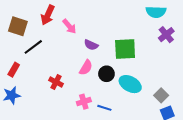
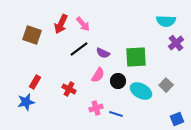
pink arrow: (69, 26) -> (83, 24), moved
black line: (33, 47) -> (79, 49), moved
red rectangle: (14, 70) -> (35, 82), moved
gray square: (161, 95) -> (166, 85), moved

